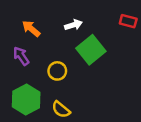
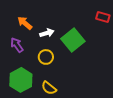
white arrow: (73, 25) -> (47, 33), moved

